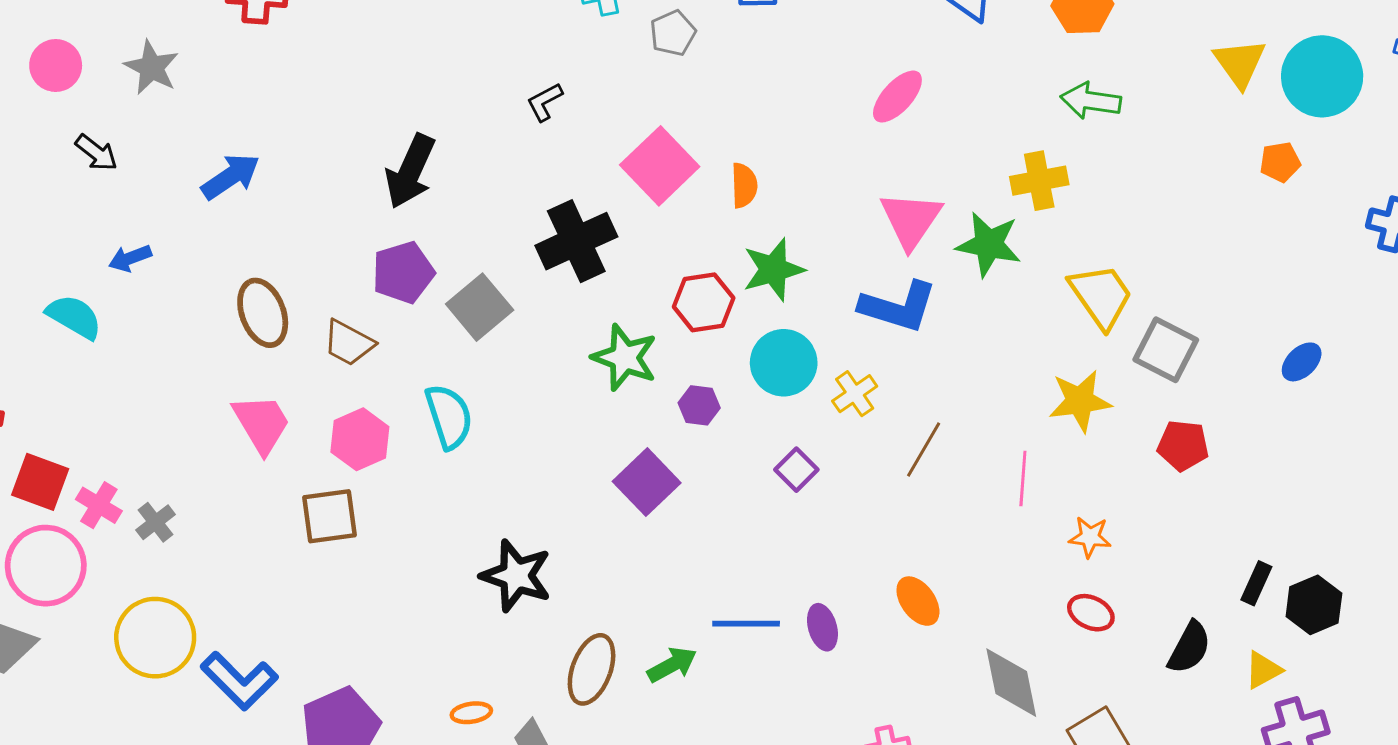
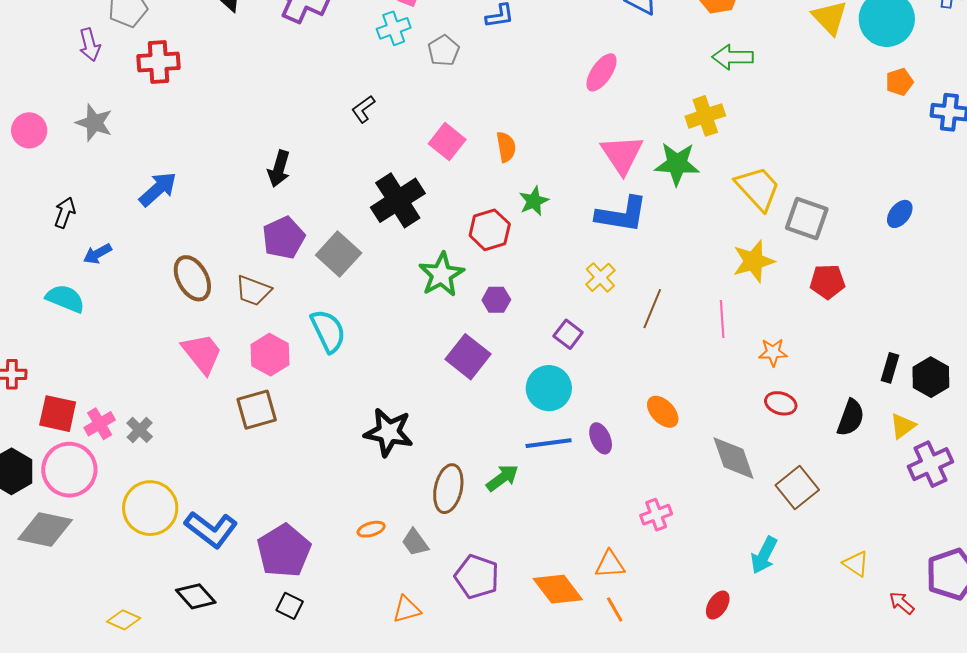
black arrow: (96, 153) -> (65, 213), moved, turned -100
orange pentagon: (1280, 162) -> (899, 82), moved
pink square: (660, 166) -> (447, 142), size x0.7
black arrow: (410, 171) -> (279, 169), size x0.7
green star: (773, 270) -> (534, 201), size x0.7
green star: (625, 358) -> (441, 275), turned 30
cyan circle: (784, 363) -> (549, 388), moved
pink cross: (99, 505) -> (100, 424), turned 36

